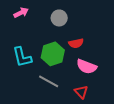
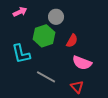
red semicircle: (76, 43) -> (72, 41), turned -48
green hexagon: (53, 54) -> (44, 36), moved

